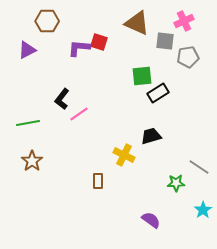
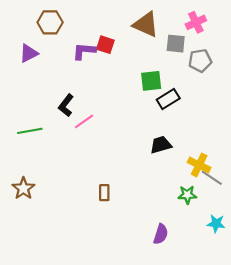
yellow cross: (124, 155) -> (199, 165), moved
brown star: (32, 161) -> (23, 188), moved
cyan star: (203, 210) -> (216, 224), turned -30
purple semicircle: (151, 220) -> (161, 234), turned 72

